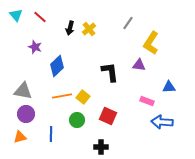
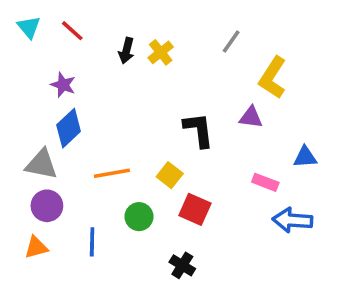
blue diamond: (57, 66) -> (69, 128), moved
yellow square: (83, 97) -> (170, 175), moved
black cross: (101, 147) -> (182, 265), turned 32

